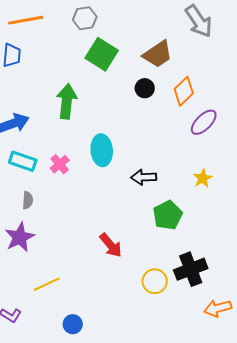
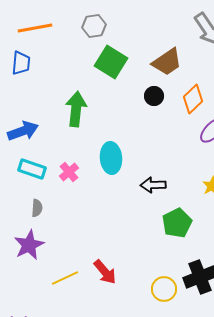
red arrow: (111, 245) -> (105, 272), moved
yellow line: (47, 284) -> (65, 278), moved

